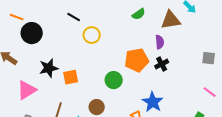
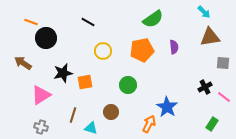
green semicircle: (139, 14) -> (153, 19), size x1.5
brown triangle: (171, 20) -> (210, 37), moved
yellow circle: (92, 35) -> (103, 51), moved
orange pentagon: (137, 60) -> (142, 50), moved
black cross: (162, 64) -> (205, 87), moved

